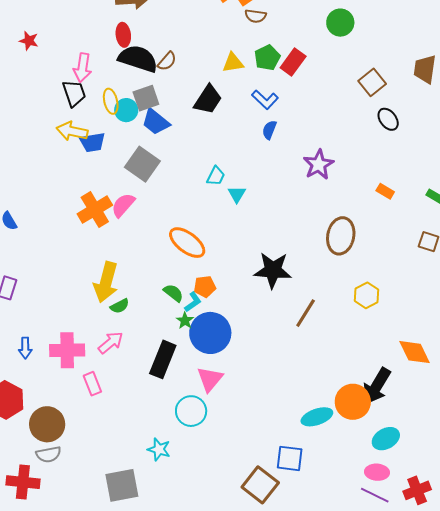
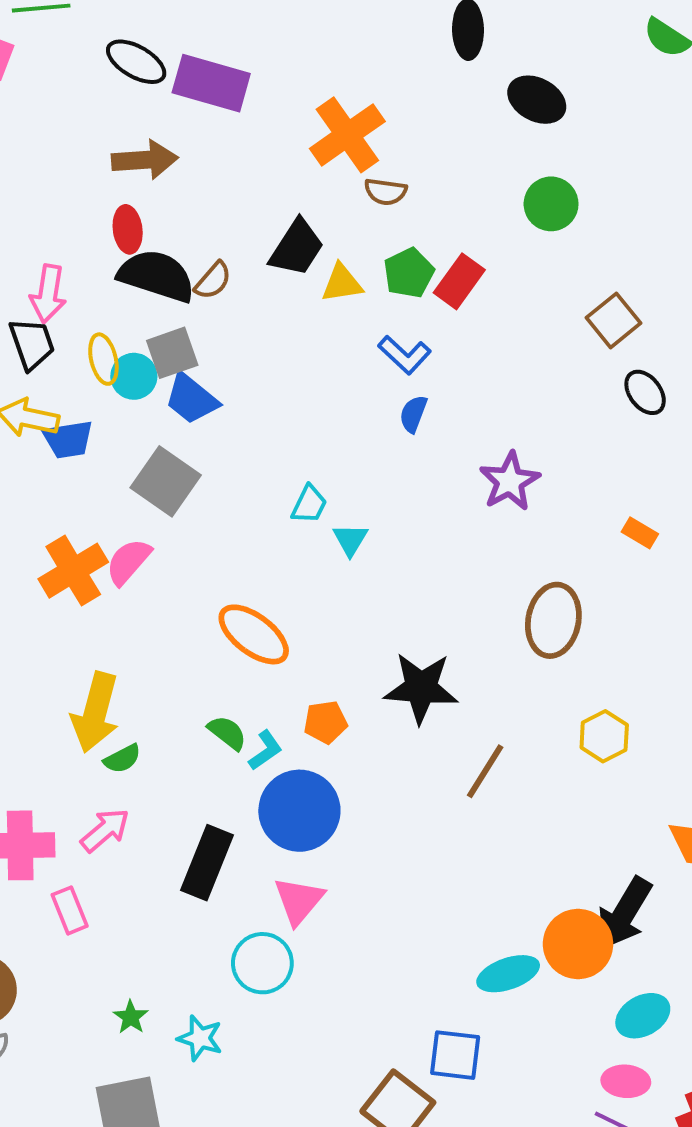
black trapezoid: (208, 99) -> (297, 248), moved
orange pentagon: (205, 287) -> (325, 722), moved
green star: (185, 321) -> (131, 1017), moved

